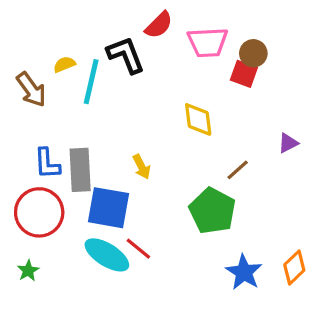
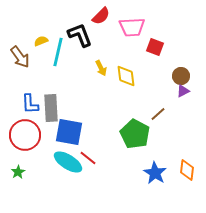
brown circle: (253, 53) -> (181, 76), moved
yellow arrow: (142, 167) -> (101, 68), moved
brown line: (238, 170) -> (158, 114), moved
orange diamond: (294, 268) -> (187, 170), turned -40

